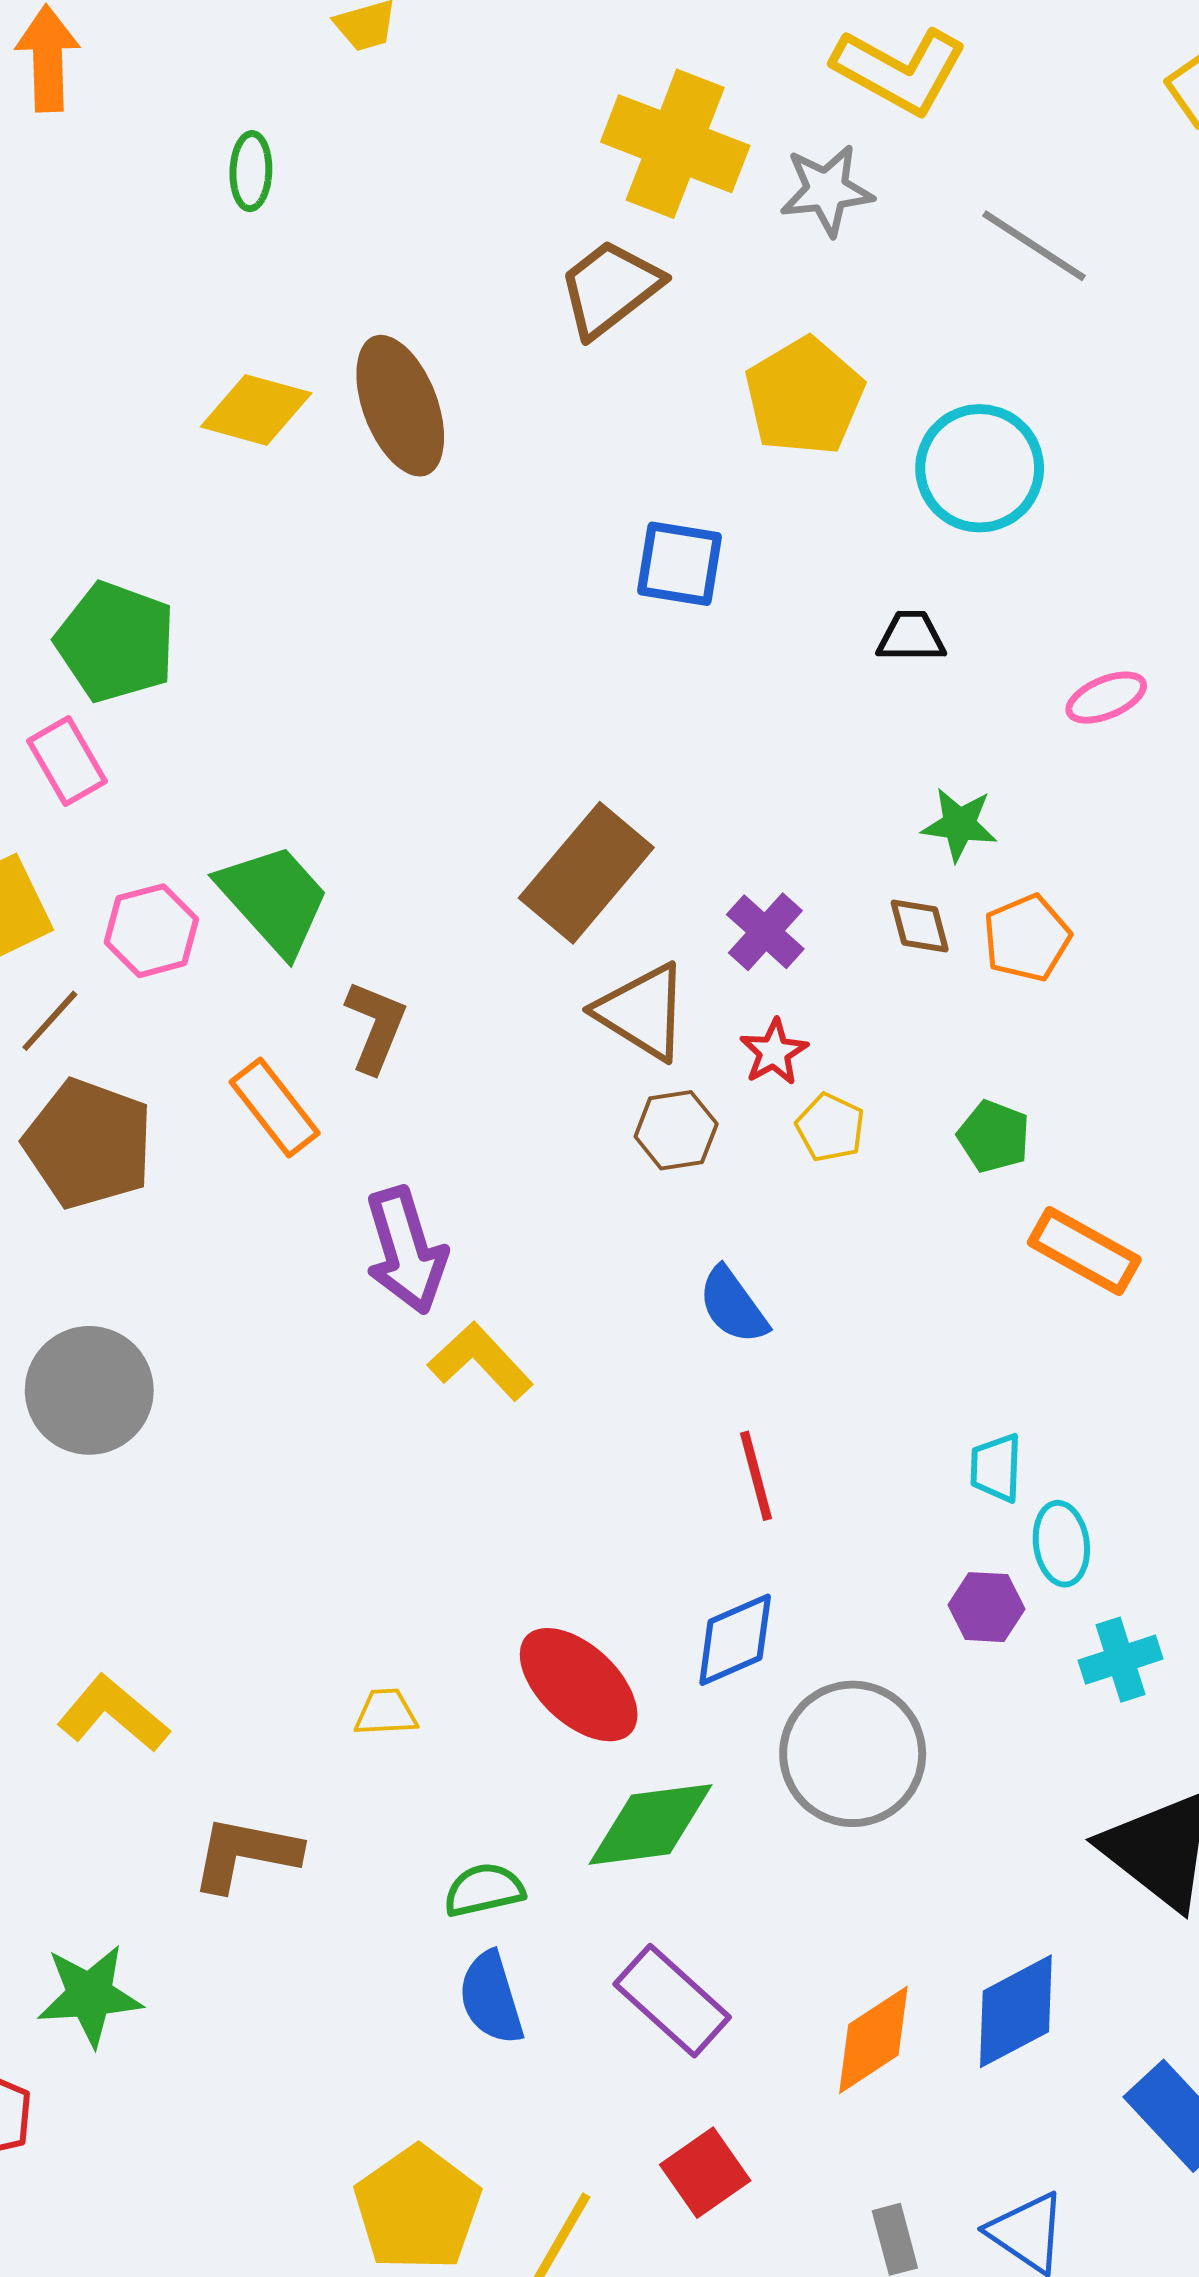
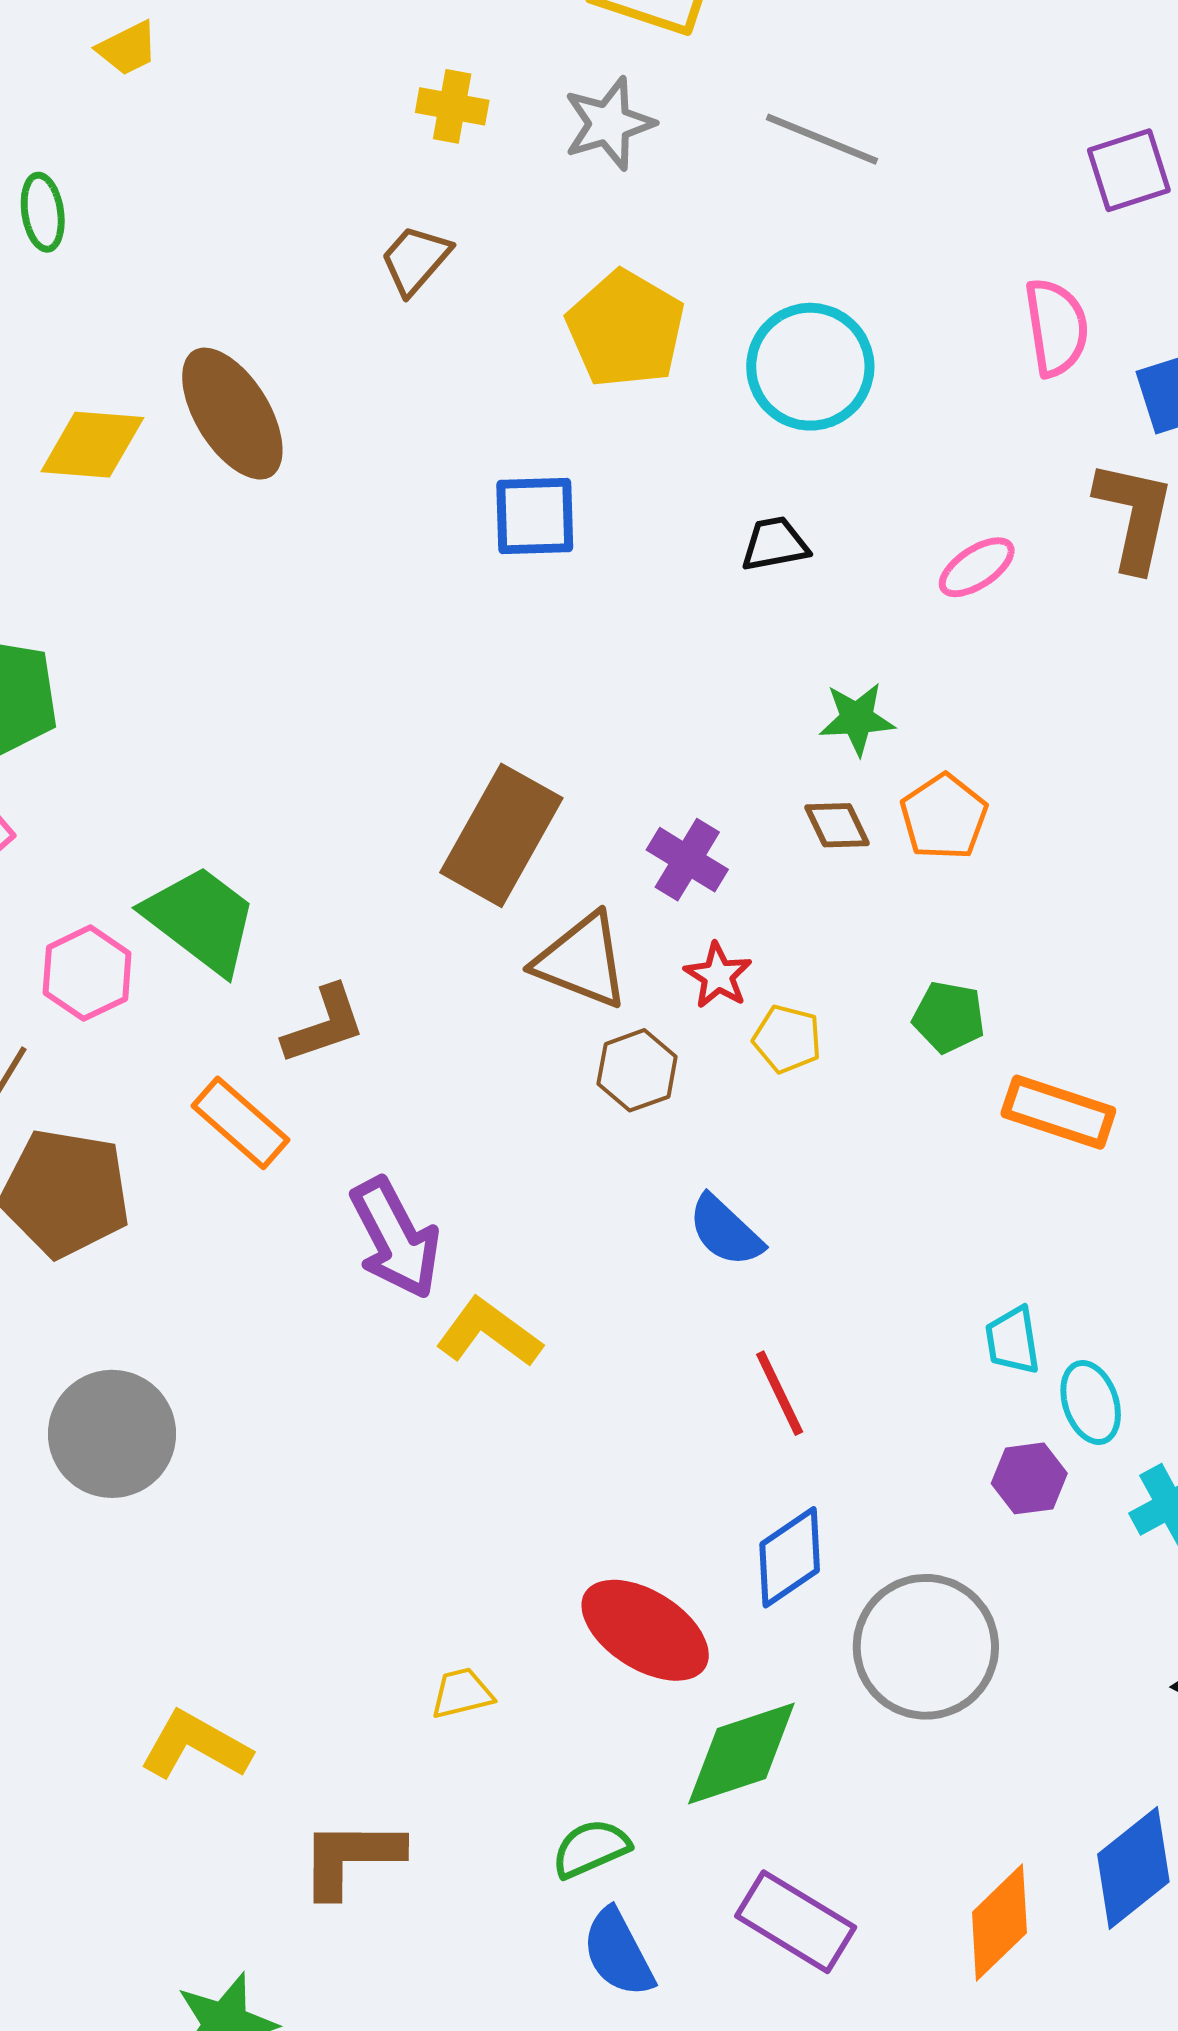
yellow cross: (675, 144) -> (452, 106), size x0.5
brown trapezoid: (610, 288) -> (415, 260), size x0.7
brown L-shape: (376, 1026) -> (324, 1025), turned 60

